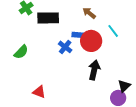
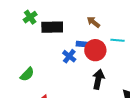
cyan line: (113, 31) -> (117, 40), turned -48
green semicircle: (21, 52) -> (27, 74), moved

